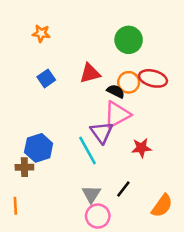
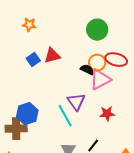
red triangle: (90, 73) -> (52, 56), moved
pink triangle: (117, 114) -> (100, 80), moved
brown cross: (24, 167) -> (16, 129), size x1.5

